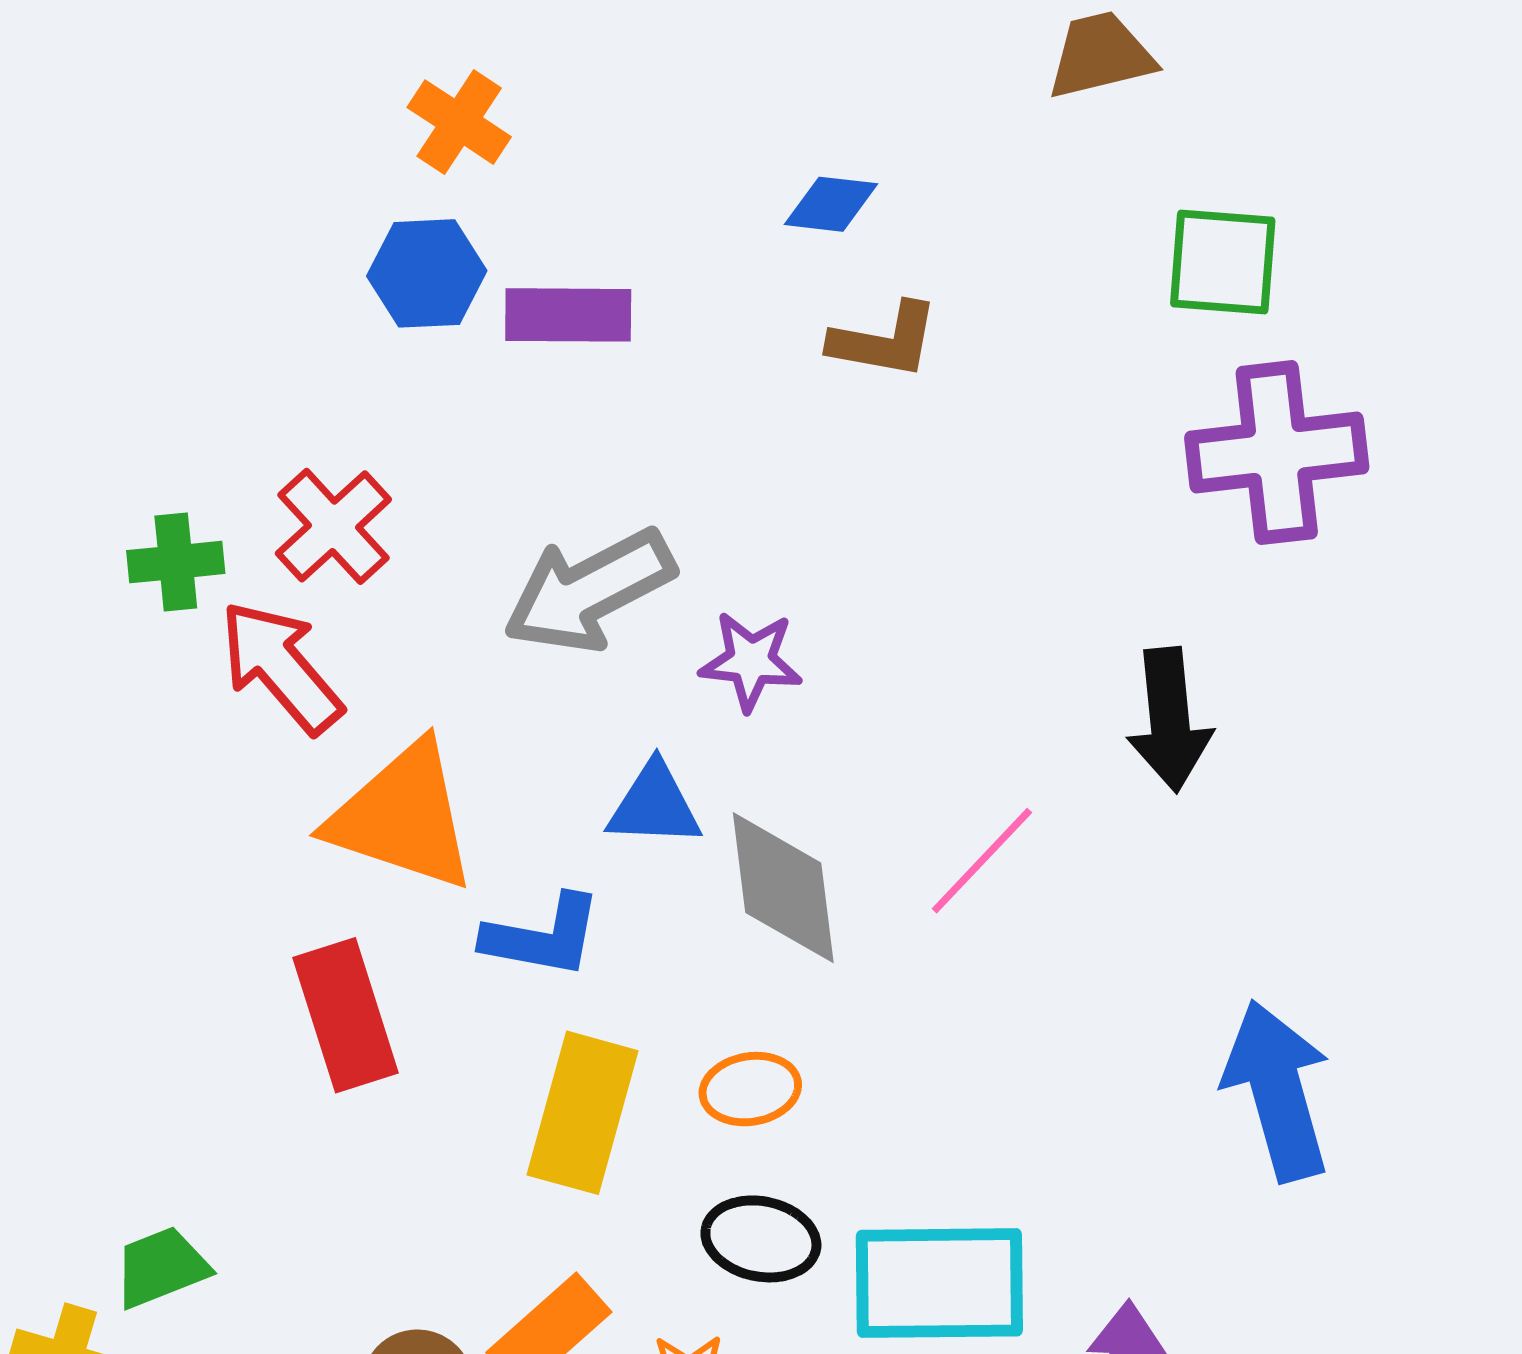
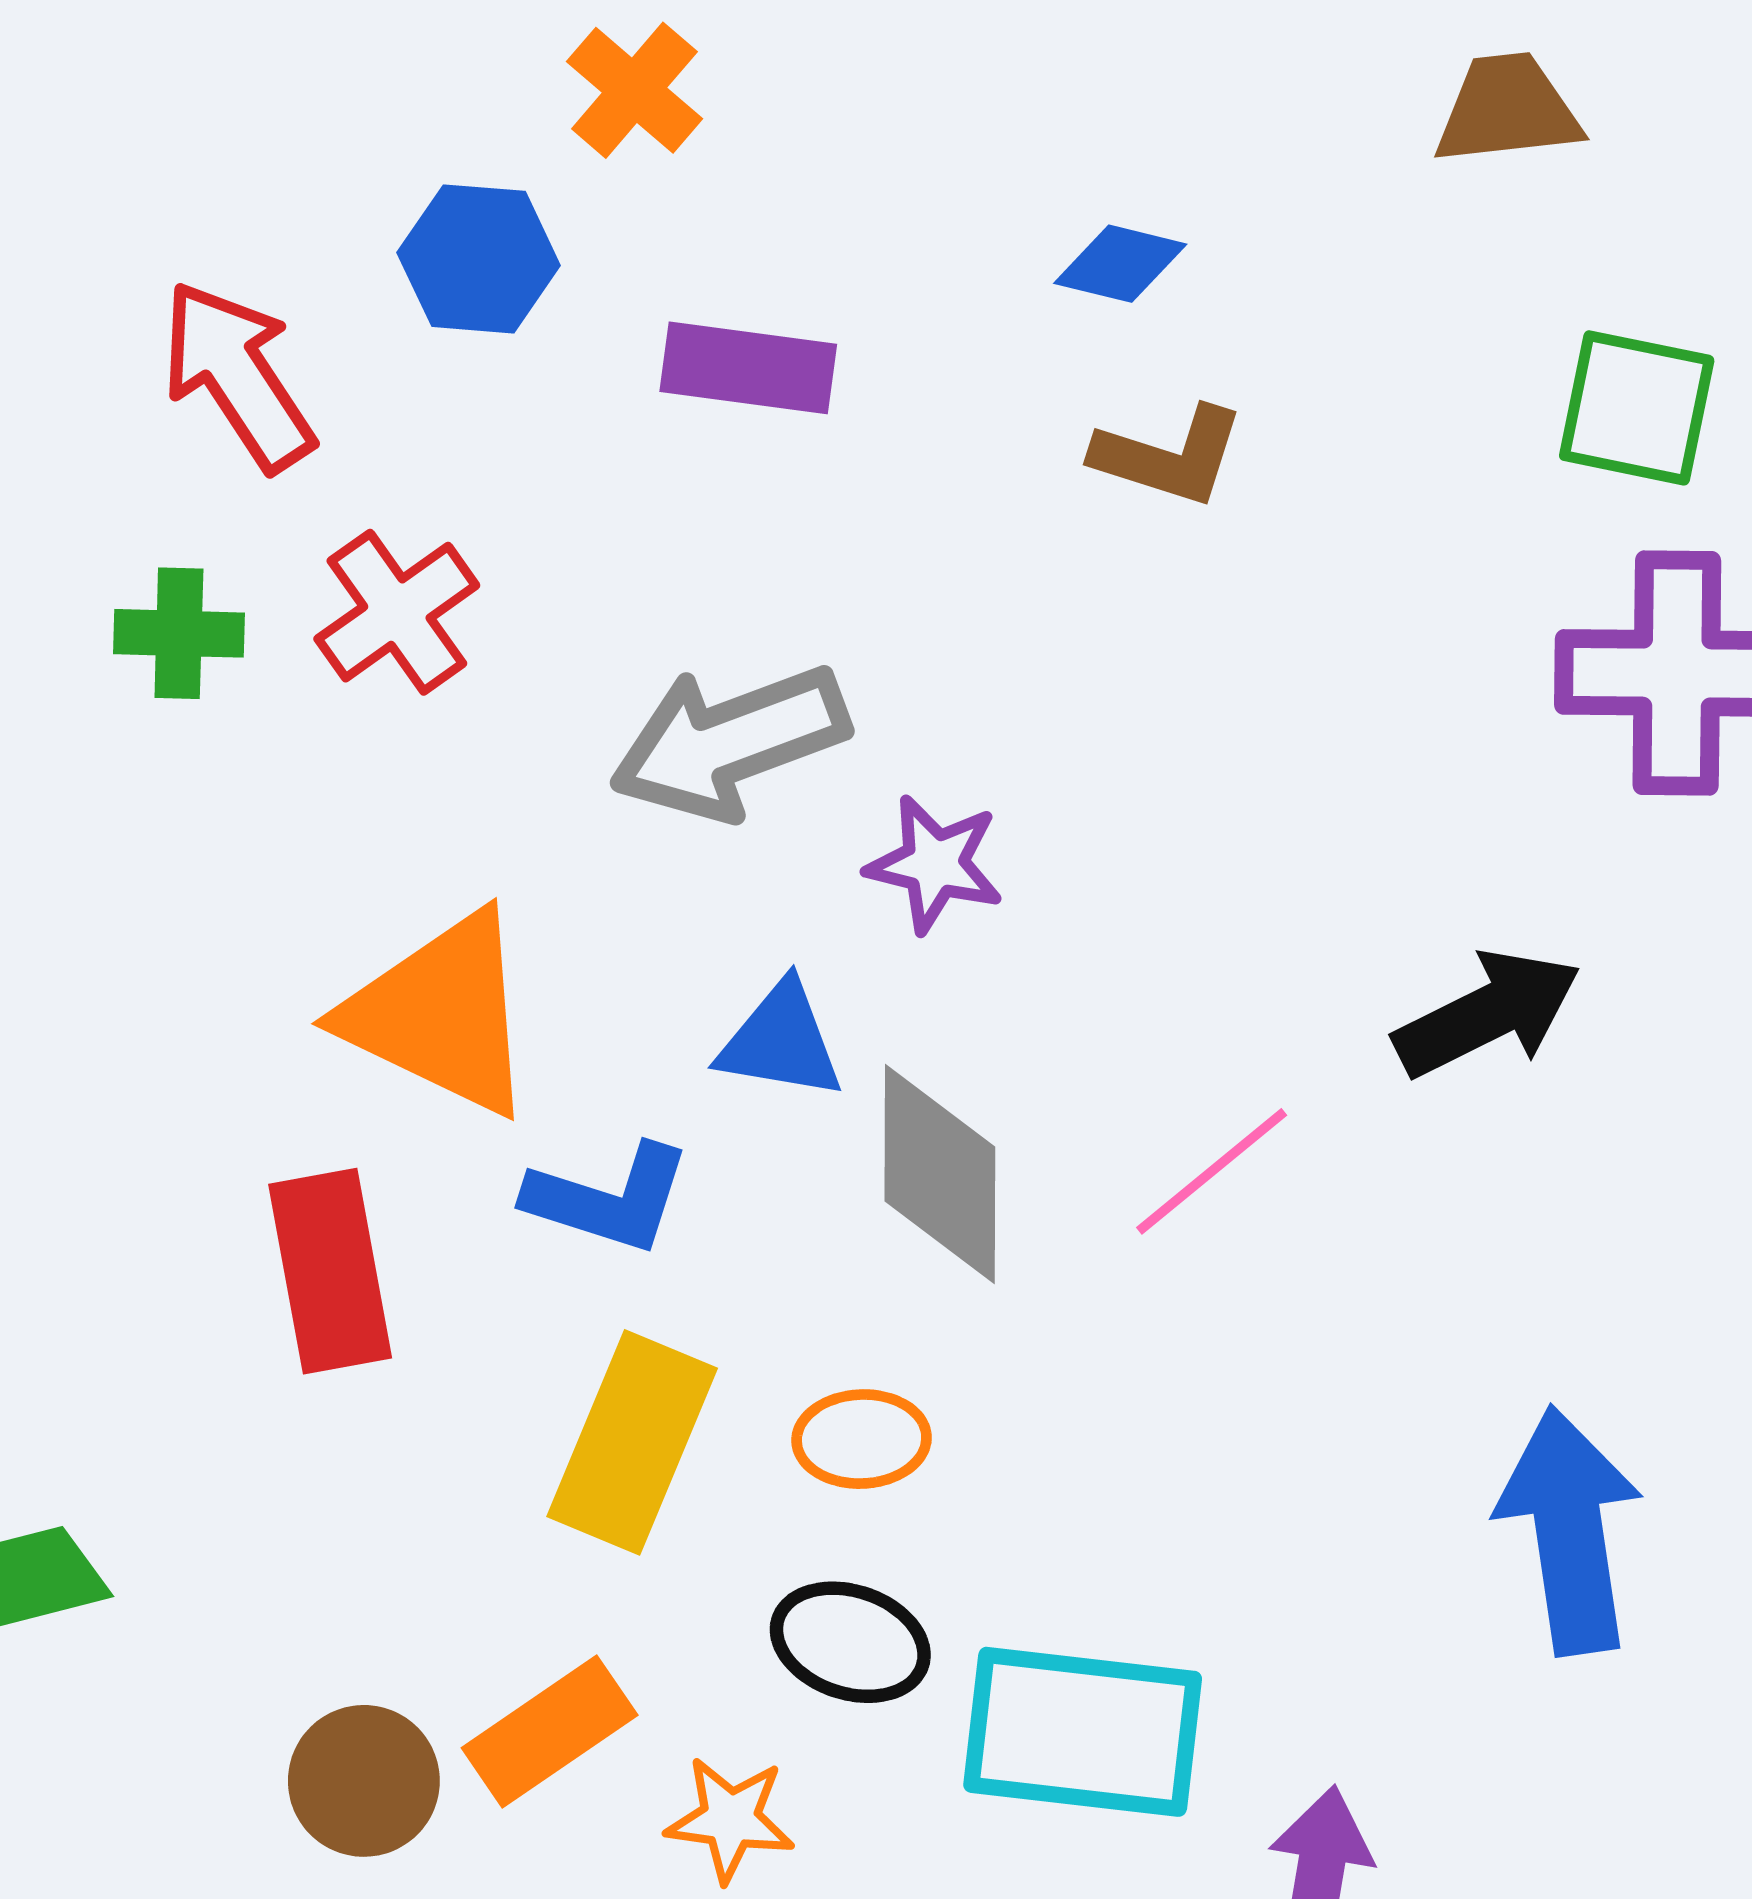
blue hexagon: (427, 273) -> (479, 259), moved
red arrow: (281, 667) -> (237, 376), moved
black arrow: (1169, 720) -> (1487, 1014), turned -118

